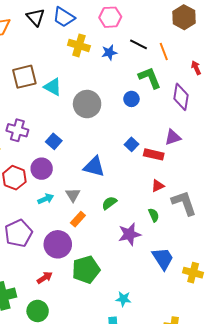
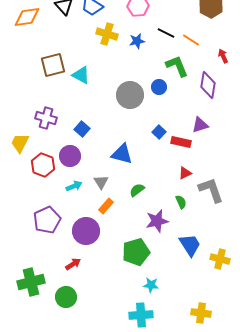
orange line: (164, 51) -> (191, 40), turned -36
gray circle: (87, 104) -> (130, 95), moved
green pentagon: (86, 270) -> (136, 252), moved

